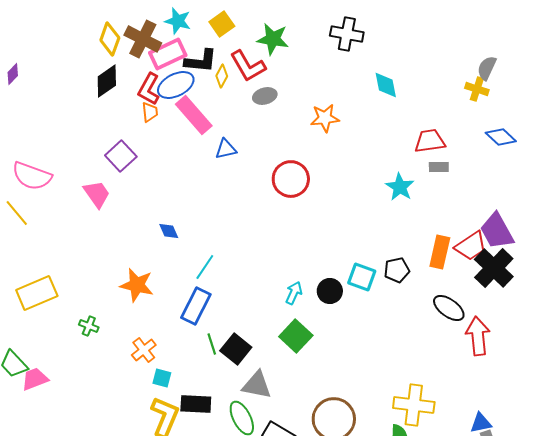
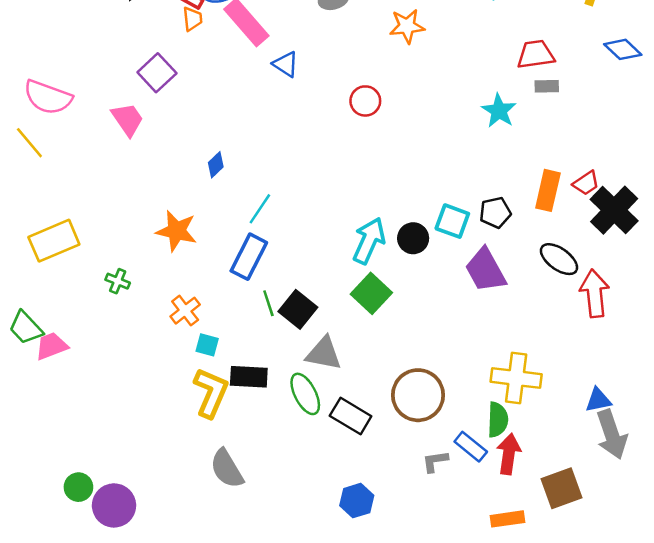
blue triangle: (226, 149) -> (286, 64), turned 45
red circle: (291, 179) -> (365, 101), size x0.7
blue diamond: (169, 231) -> (216, 165), turned 70
purple trapezoid: (497, 231) -> (485, 270), moved
red trapezoid: (471, 246) -> (586, 183), size x0.7
cyan arrow: (294, 293) -> (369, 241), size x1.6

